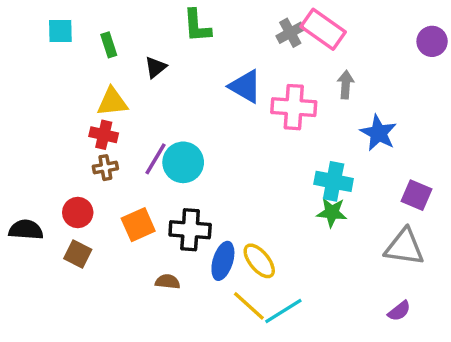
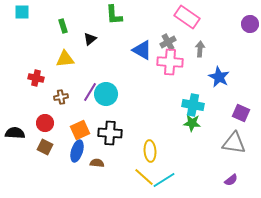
cyan square: (60, 31) -> (22, 12), moved
gray cross: (290, 33) -> (168, 42), moved
red cross: (104, 135) -> (36, 78), moved
blue ellipse: (223, 261) -> (77, 151), moved
yellow ellipse: (259, 261) -> (150, 151), turned 35

